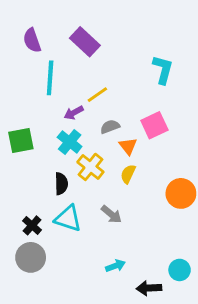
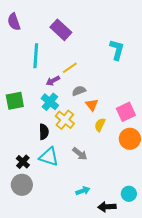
purple semicircle: (32, 40) -> (14, 22), moved
pink square: (154, 125) -> (126, 112), moved
yellow semicircle: (128, 174) -> (100, 125), moved

